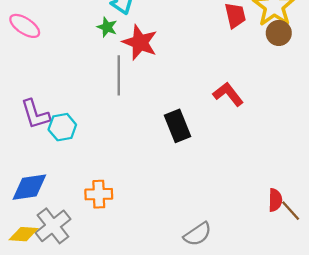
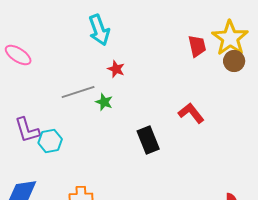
green star: (107, 27) -> (104, 102), moved
red star: (140, 42) -> (116, 69), size x0.6
gray line: (119, 75) -> (78, 92), moved, turned 72

